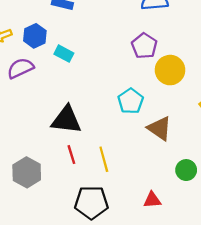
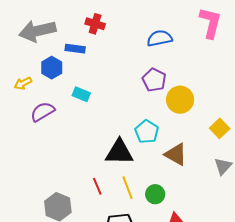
blue hexagon: (35, 36) -> (52, 68), moved
black triangle: (66, 120) -> (119, 152), moved
green circle: (186, 170) -> (155, 194), moved

